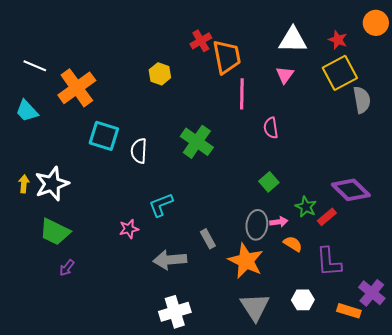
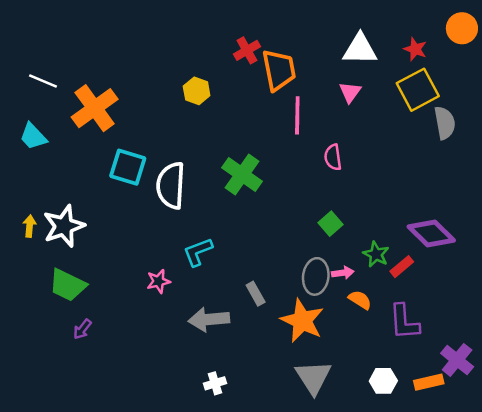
white semicircle: (139, 151) -> (171, 186), size x1.5
white hexagon: (303, 300) -> (383, 381), moved
orange rectangle: (349, 311) -> (429, 382), turned -30
white cross: (175, 312) -> (215, 383), size x0.6

